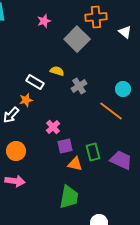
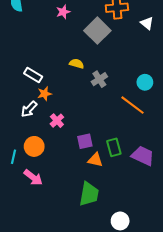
white rectangle: (35, 82) -> (33, 75), moved
pink cross: (53, 127) -> (57, 121), moved
pink arrow: (15, 181) -> (33, 177), turned 30

